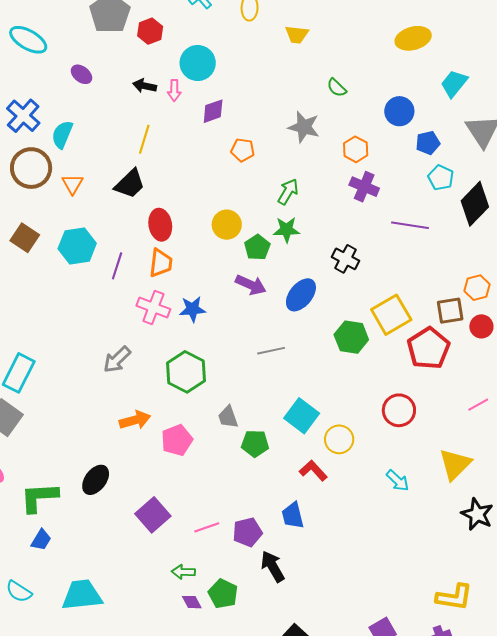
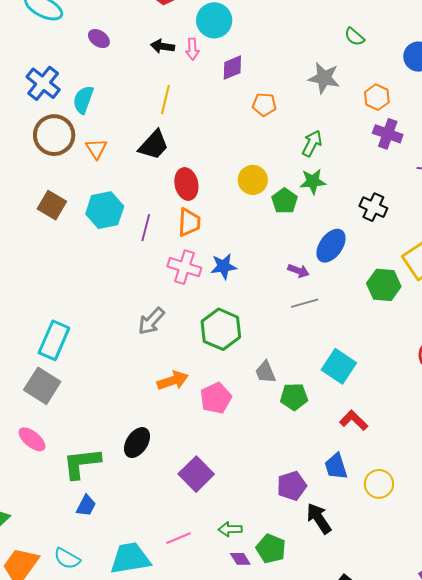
purple arrow: (251, 285) -> (298, 271), moved, size x0.7
yellow circle: (339, 439) -> (379, 484), moved
pink line: (207, 527) -> (178, 538), moved

